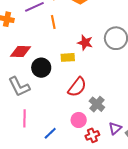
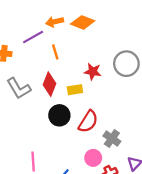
red diamond: (20, 52) -> (50, 84), moved, turned -65
black circle: (41, 68) -> (59, 115), moved
gray L-shape: (19, 87) -> (19, 88), moved

